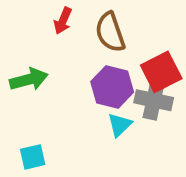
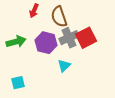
purple hexagon: (112, 87) -> (46, 43), moved
gray cross: (154, 100) -> (69, 38), moved, turned -36

